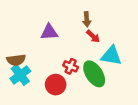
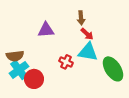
cyan triangle: (111, 56) -> (88, 52), moved
green ellipse: (94, 74) -> (113, 69), moved
red circle: (56, 85) -> (34, 79), moved

